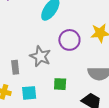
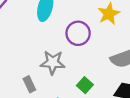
green square: (60, 84) -> (85, 85), turned -32

